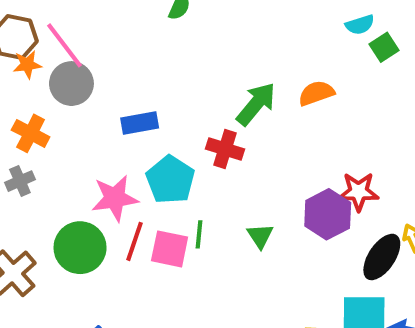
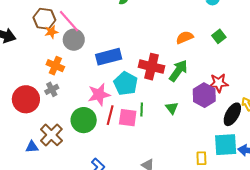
green square: (384, 47) -> (219, 36), moved
orange semicircle: (316, 93) -> (185, 37), moved
green arrow: (256, 104) -> (178, 71), moved
blue rectangle: (140, 123) -> (109, 57), size x1.4
red cross: (225, 149) -> (152, 67), size x1.4

